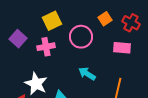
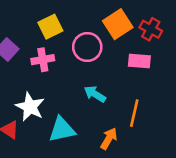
orange square: (105, 19) -> (118, 24), size x1.6

